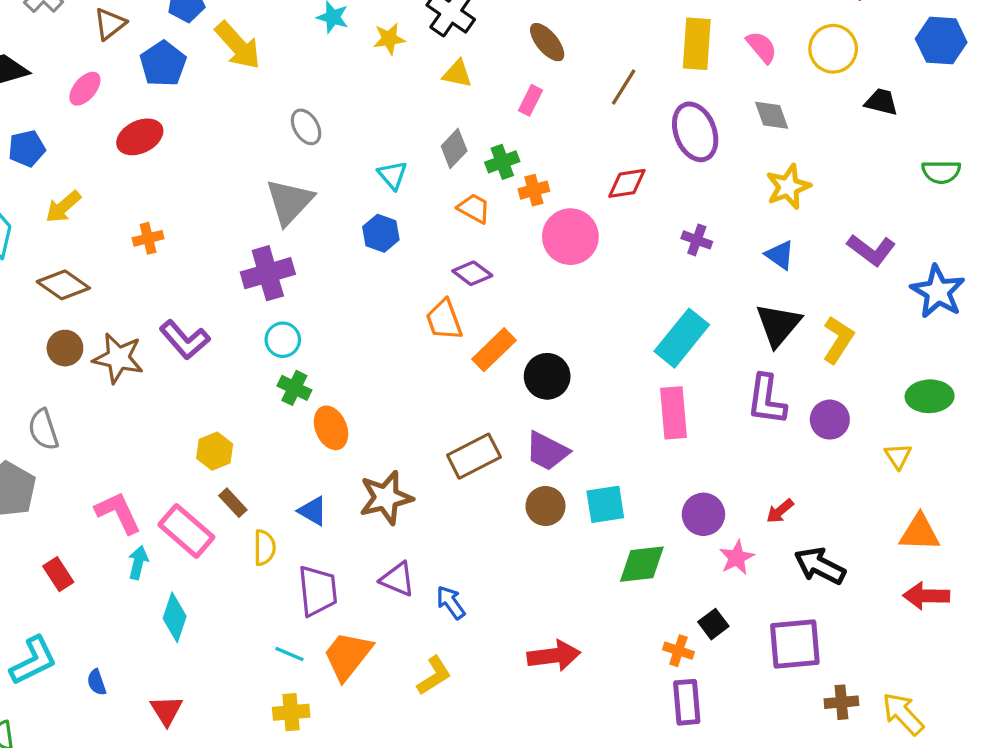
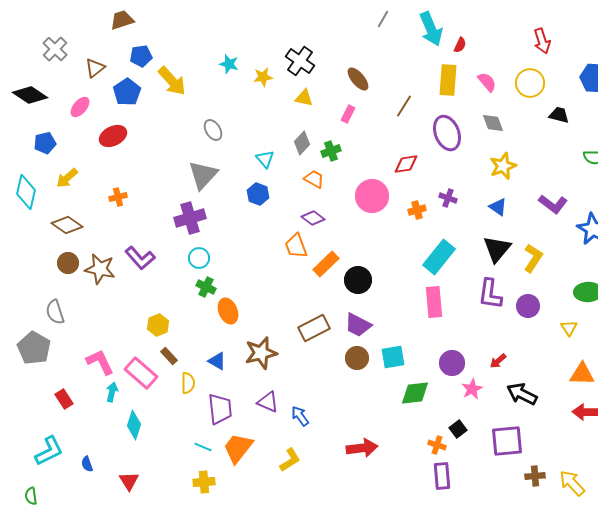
orange cross: (534, 190) -> (417, 210), moved

